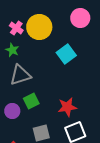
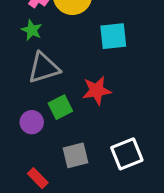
cyan square: (66, 54) -> (113, 36), turned 30
red star: (67, 107) -> (97, 90), moved

